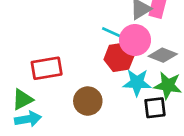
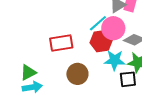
cyan line: (114, 34) -> (98, 23), turned -66
red rectangle: (47, 68) -> (61, 43), moved

